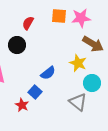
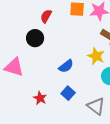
blue square: (35, 92) -> (68, 93), moved
gray triangle: (78, 102) -> (96, 106), moved

